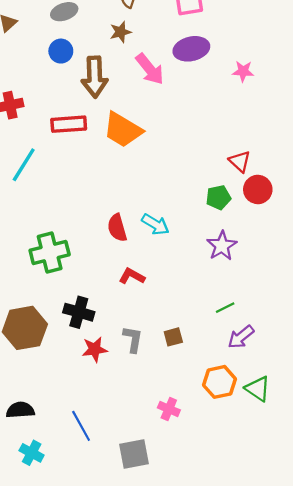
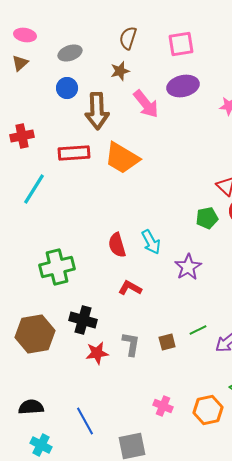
cyan arrow: (155, 224) -> (151, 242), turned 30
purple star: (222, 246) -> (188, 267), moved
green line: (225, 308) -> (198, 330), moved
orange hexagon: (220, 382) -> (208, 410), moved

